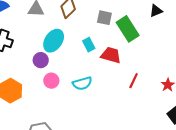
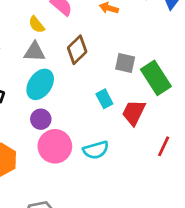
cyan ellipse: (54, 41) -> (40, 84), moved
red trapezoid: (111, 55) -> (134, 113), turned -80
pink circle: (51, 81) -> (55, 146), size x1.6

